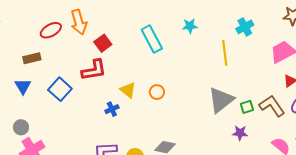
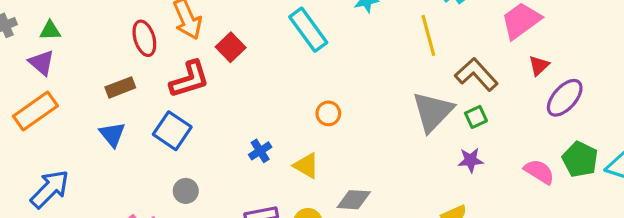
red ellipse: (51, 30) -> (144, 38), turned -70
red L-shape: (94, 70) -> (189, 79), moved
yellow triangle: (128, 90) -> (306, 166), moved
brown L-shape: (272, 106) -> (476, 74), moved
gray circle: (21, 127) -> (186, 191), moved

